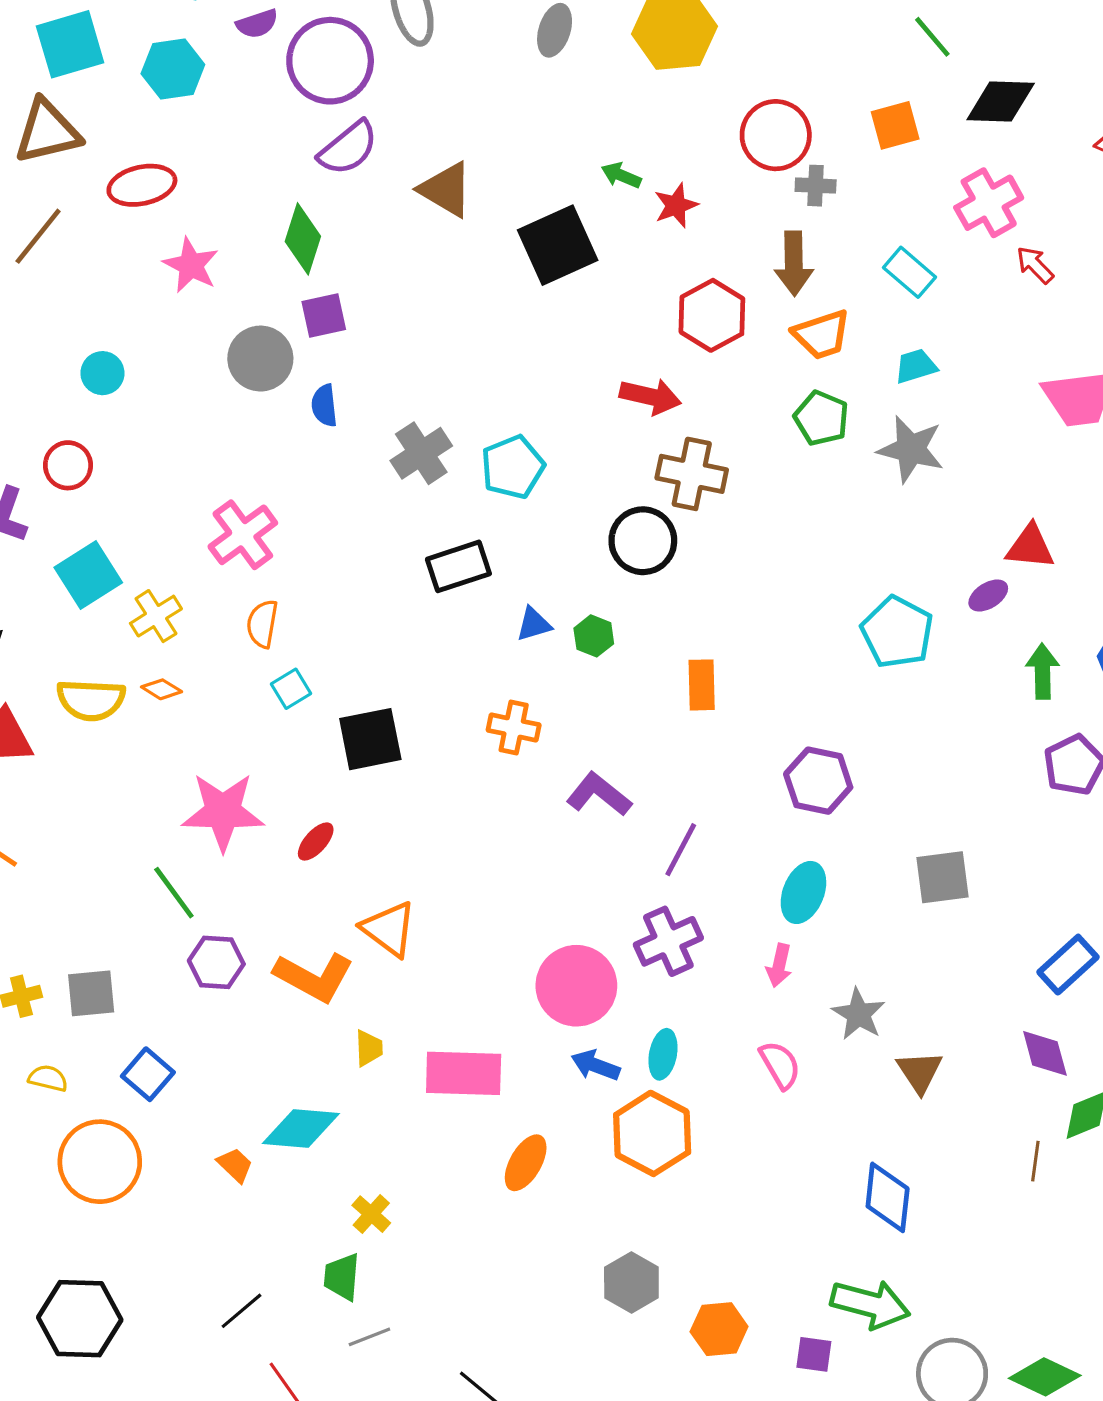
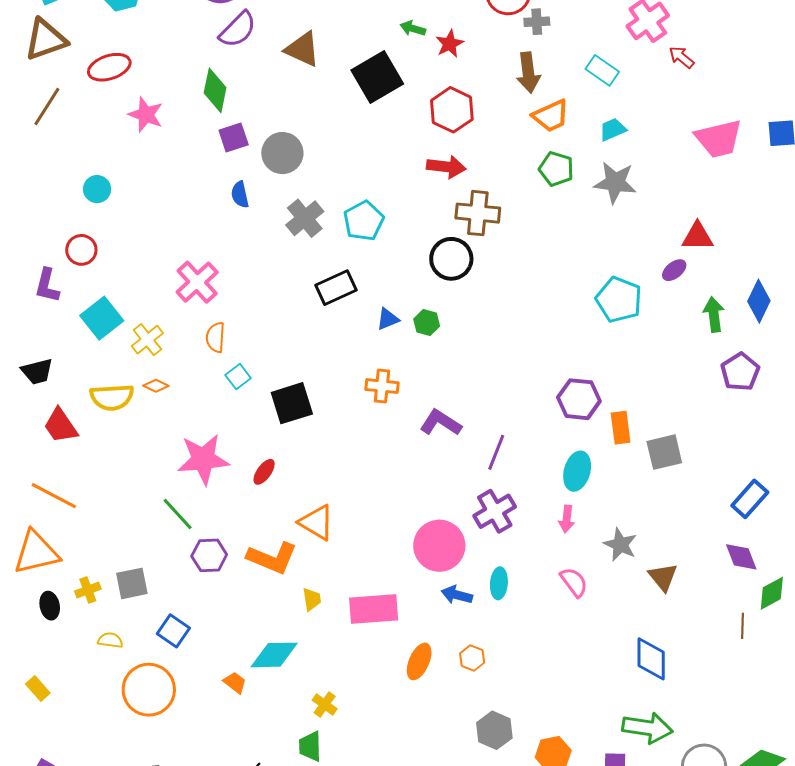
red hexagon: (712, 315) -> (452, 110), moved
gray circle: (260, 359) -> (282, 153), moved
orange rectangle: (702, 685) -> (621, 428), moved
orange hexagon: (652, 1133) -> (472, 658), moved, size x0.5

